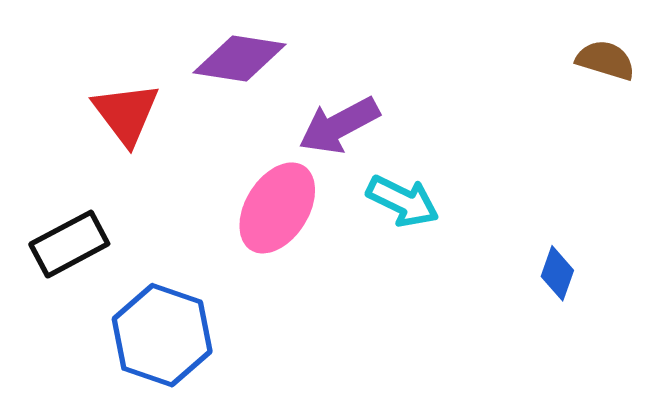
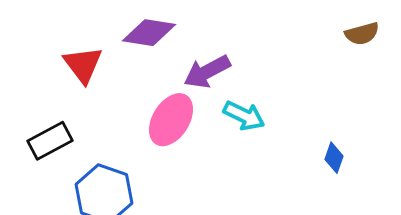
brown semicircle: (606, 60) -> (362, 34), turned 148

